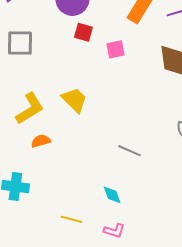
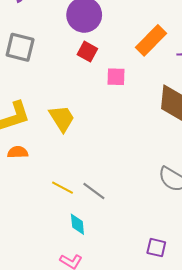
gray line: (130, 151) -> (94, 191), moved
yellow line: (71, 219) -> (63, 188), moved

